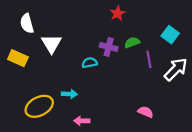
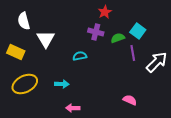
cyan square: (170, 35) -> (138, 31), moved
purple cross: (109, 47) -> (96, 32), moved
yellow ellipse: (39, 106) -> (25, 84), moved

